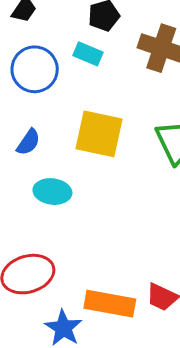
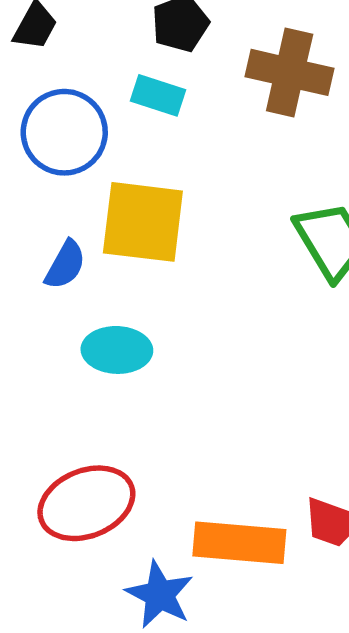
yellow square: (99, 134) -> (143, 222), moved

